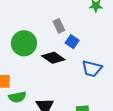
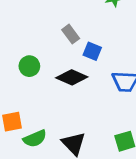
green circle: (24, 43) -> (29, 66), size x0.6

